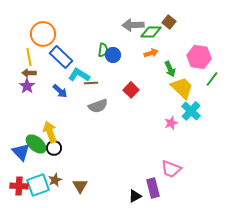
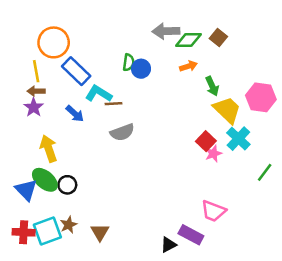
brown square: (169, 22) -> (218, 37), moved
pink hexagon: (199, 57) -> (261, 97), moved
green line: (212, 79) -> (265, 172), moved
red square: (131, 90) -> (206, 141), moved
yellow arrow: (50, 132) -> (49, 149), moved
purple rectangle: (153, 188) -> (191, 235), turned -48

